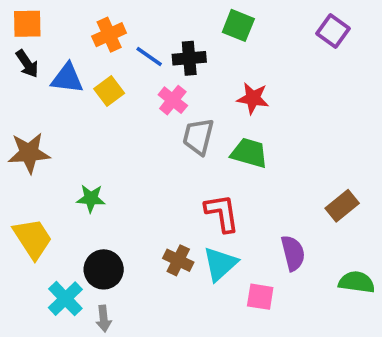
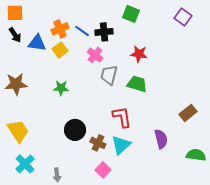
orange cross: (109, 35) -> (60, 29), moved
green star: (91, 198) -> (61, 88), moved
black circle: (104, 269) -> (75, 130), moved
pink square: (260, 297) -> (103, 170), moved, turned 35
cyan cross: (65, 299) -> (25, 164), moved

